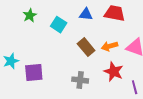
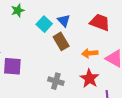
blue triangle: (86, 14) -> (64, 21), moved, turned 32
brown rectangle: (86, 47) -> (61, 41), moved

